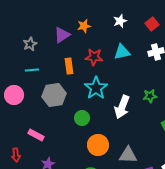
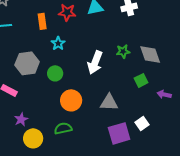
cyan star: (96, 88) -> (58, 43), moved, size x0.6
gray hexagon: (54, 95) -> (27, 63), moved
gray triangle: (128, 155) -> (109, 102), moved

